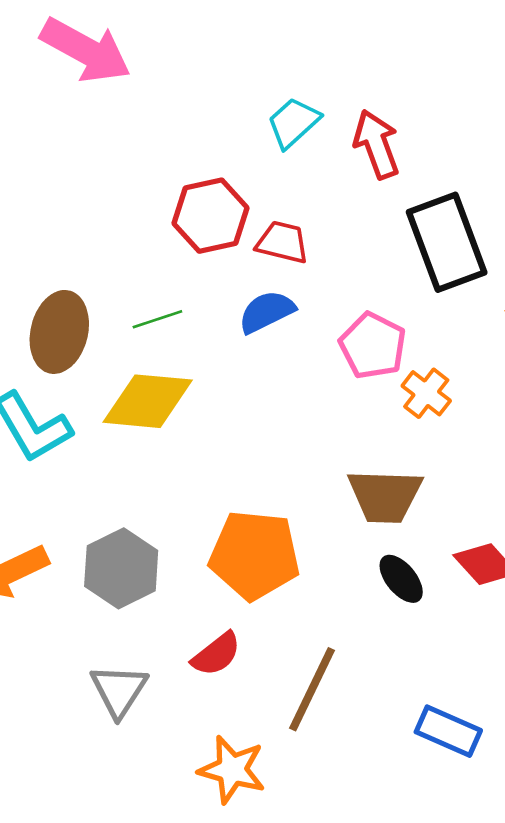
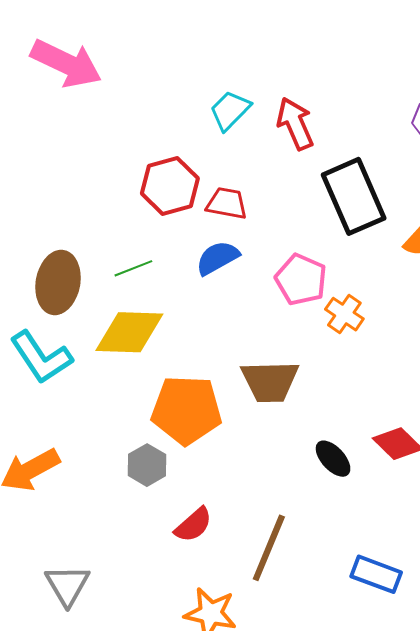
brown trapezoid: (385, 496) -> (270, 381), moved
orange pentagon: (255, 555) -> (186, 410), moved
gray hexagon: (121, 568) -> (147, 465), moved, size x0.7
gray triangle: (119, 690) -> (67, 585), moved

